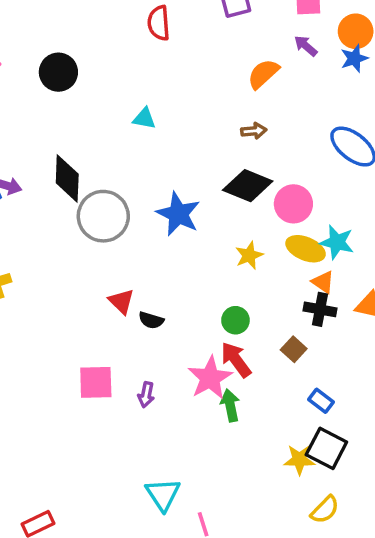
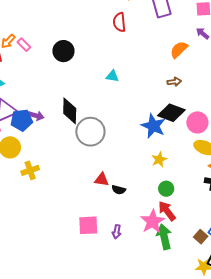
blue star: (178, 214) -> (153, 126), moved
yellow star: (249, 255) -> (159, 159), moved
red triangle: (121, 301) -> (102, 179), turned -35
brown square: (294, 349) -> (201, 237), moved
green arrow: (230, 405) -> (164, 237), size x1.4

